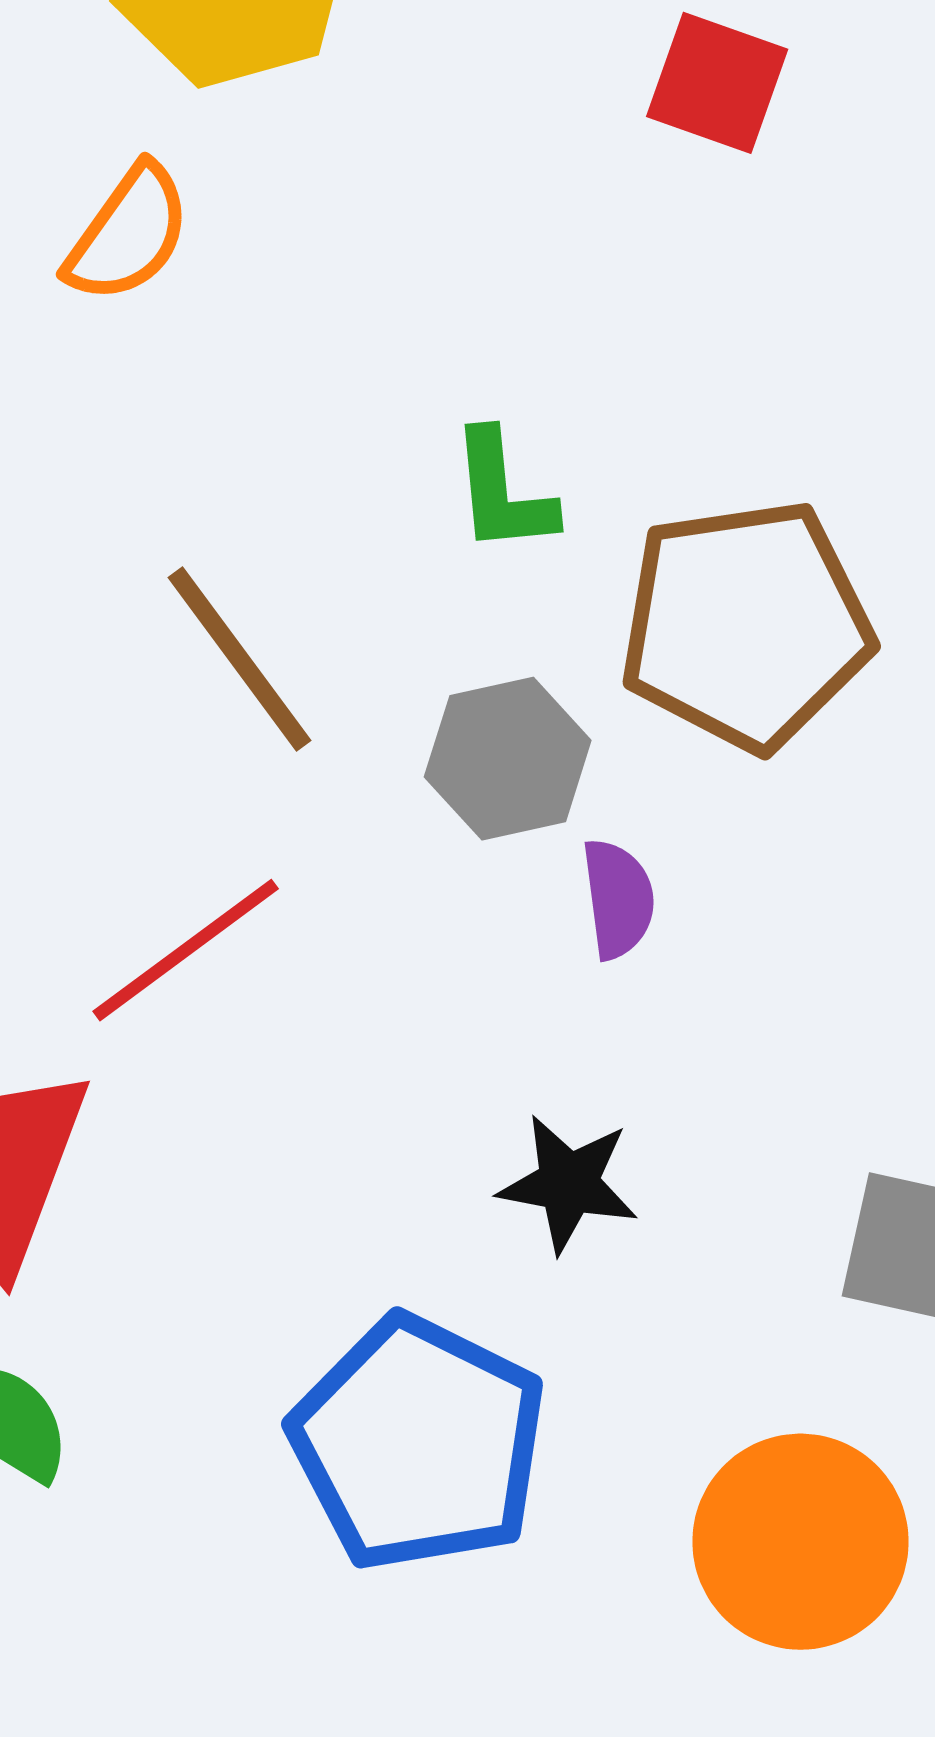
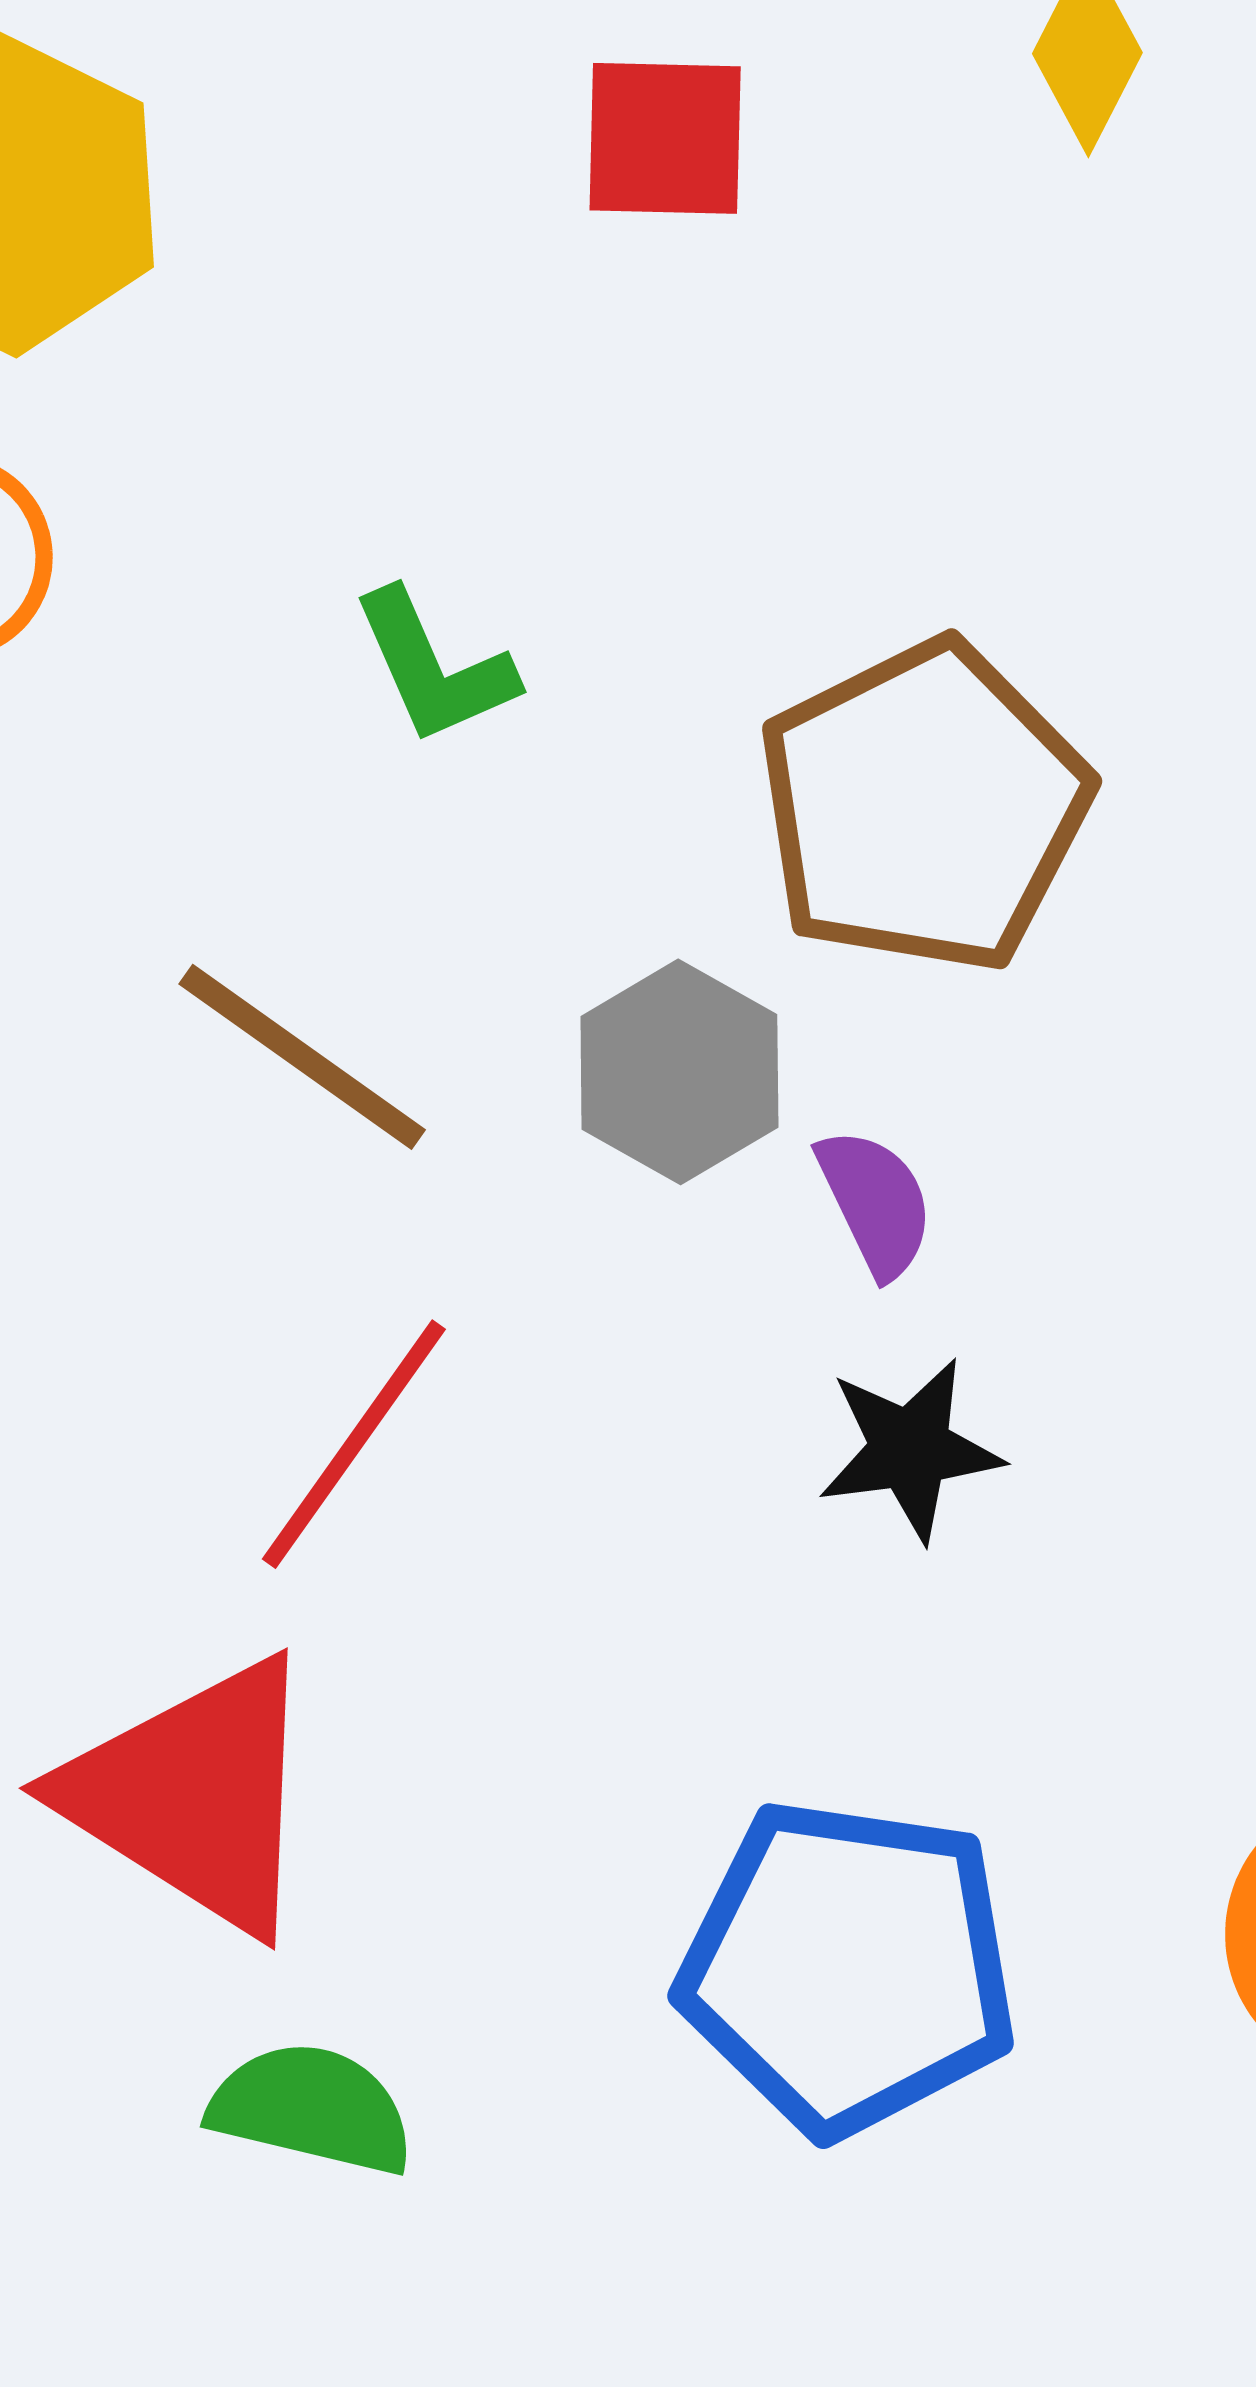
green L-shape: (503, 492) -> (434, 667), moved
black star: (568, 1183) -> (910, 1449), moved

